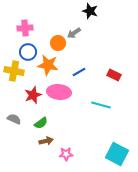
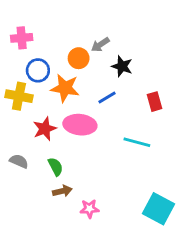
black star: (90, 11) -> (122, 66), moved
pink cross: (25, 28) -> (22, 38), moved
red rectangle: (114, 75) -> (155, 102), turned 48
green semicircle: (41, 123) -> (56, 167), turned -80

